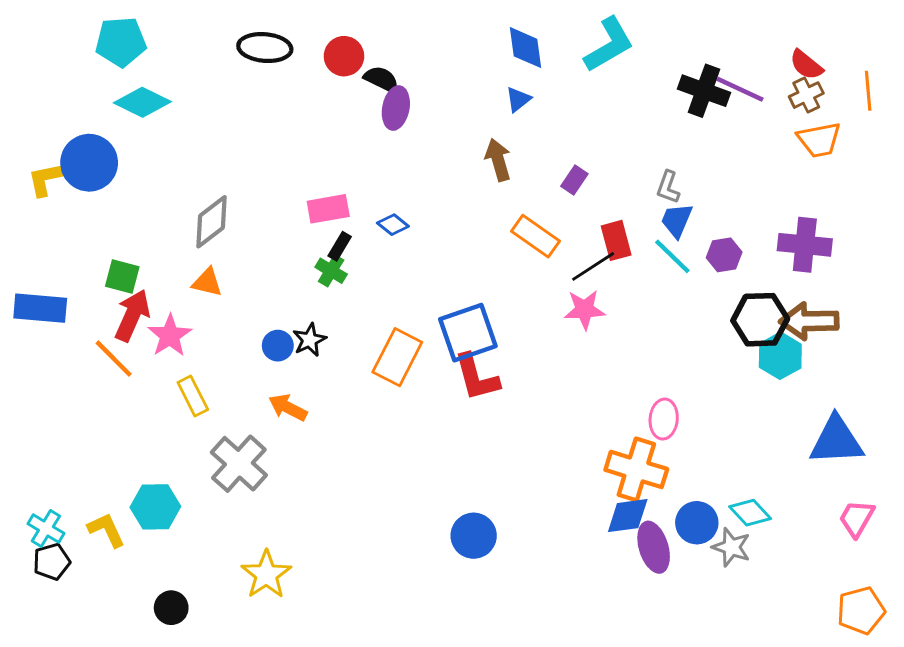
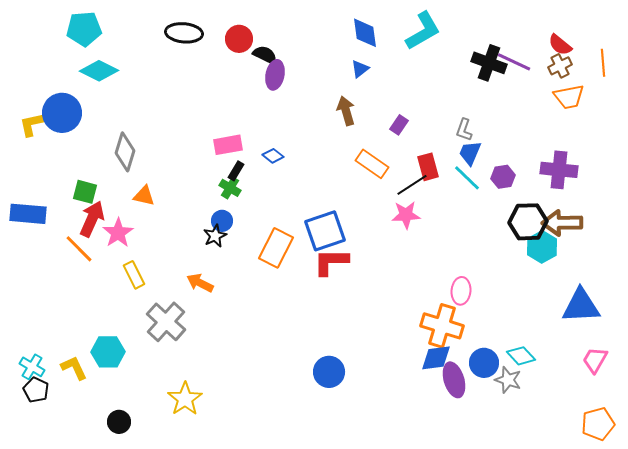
gray diamond: (212, 222) -> (125, 152), moved, turned -36
blue circle: (278, 346) -> (222, 221), moved
red L-shape: (476, 377) -> (331, 262), turned 105
black pentagon: (52, 562) -> (36, 390), turned -30

